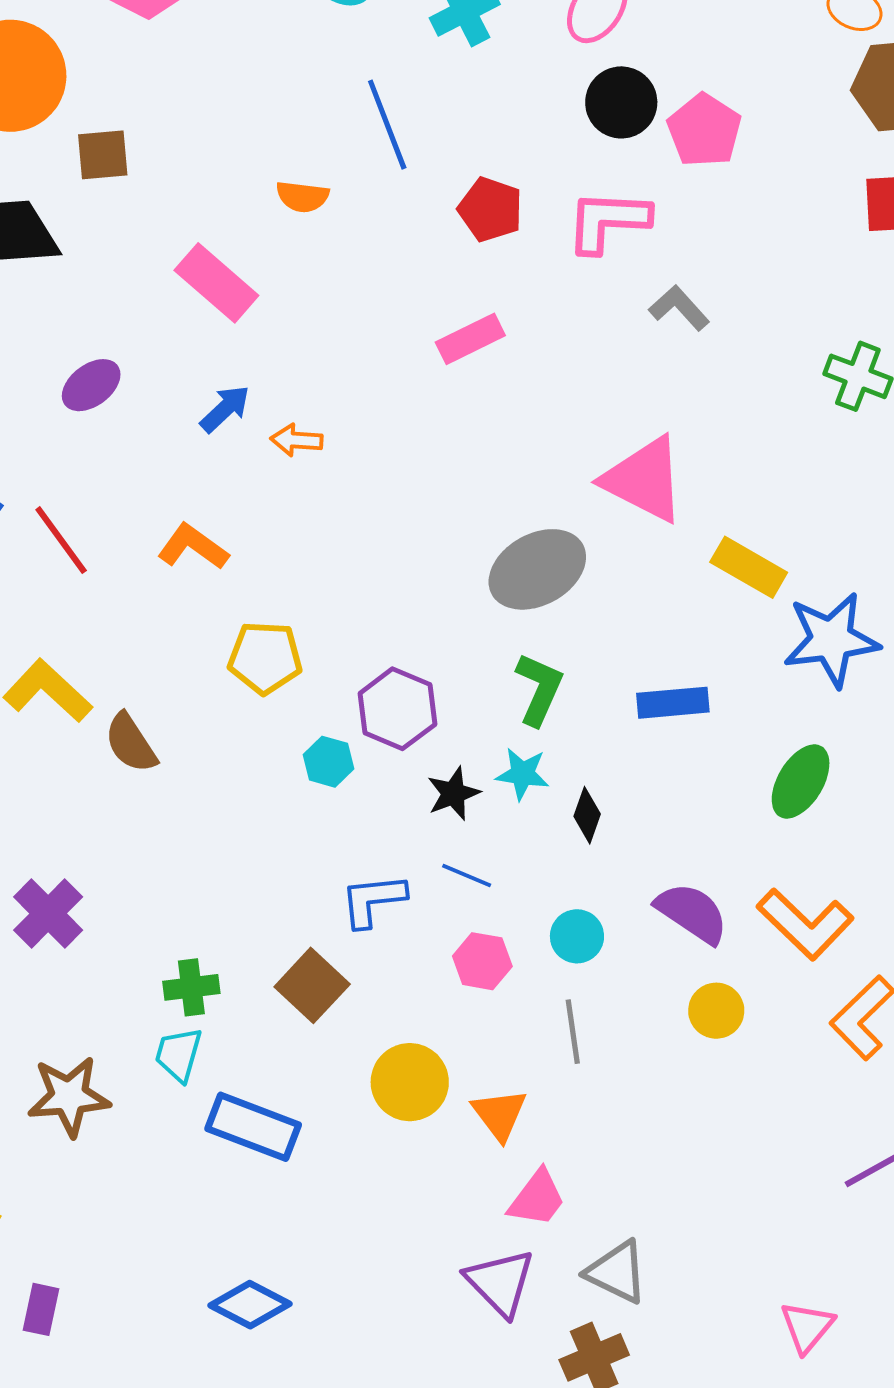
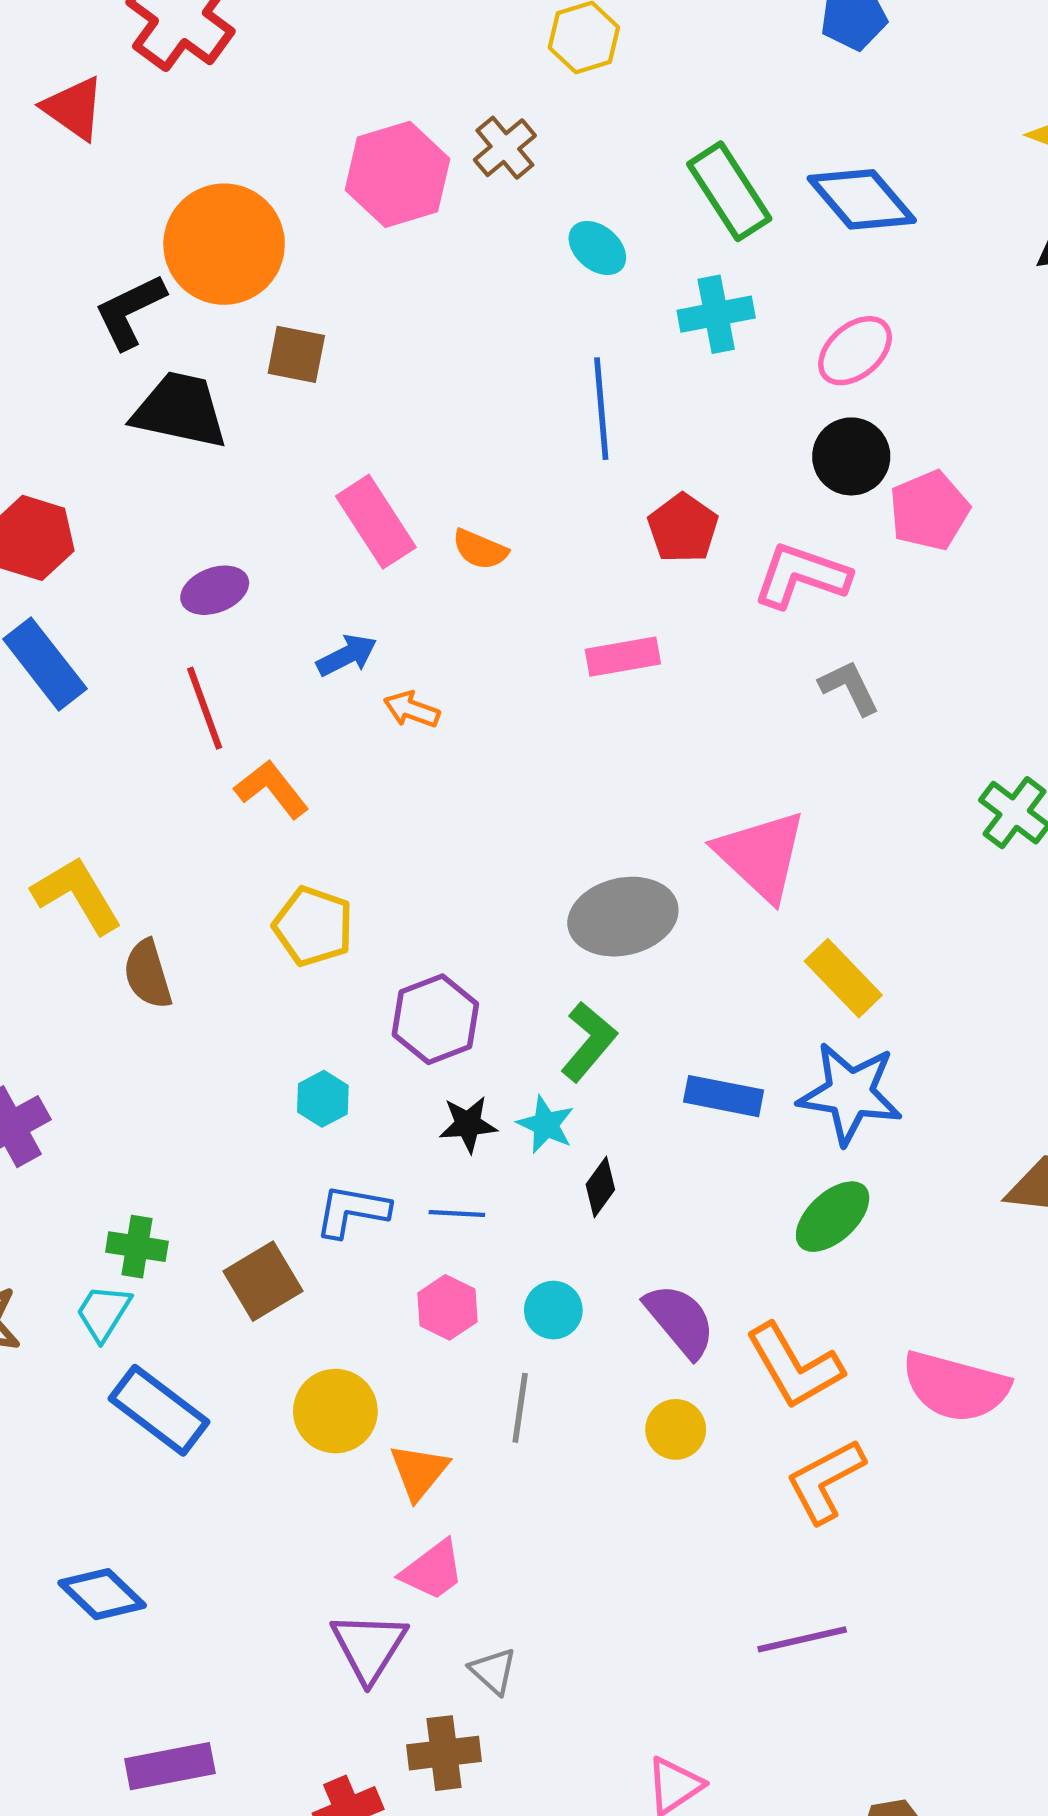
orange semicircle: (302, 197) -> (480, 549), moved
red line: (61, 540) -> (205, 708), moved
blue star: (831, 640) -> (850, 1093), moved
cyan hexagon: (328, 762) -> (323, 1099), moved
blue line: (467, 875) -> (457, 1213), turned -36
gray triangle: (617, 1272) -> (493, 1671), size x0.7

